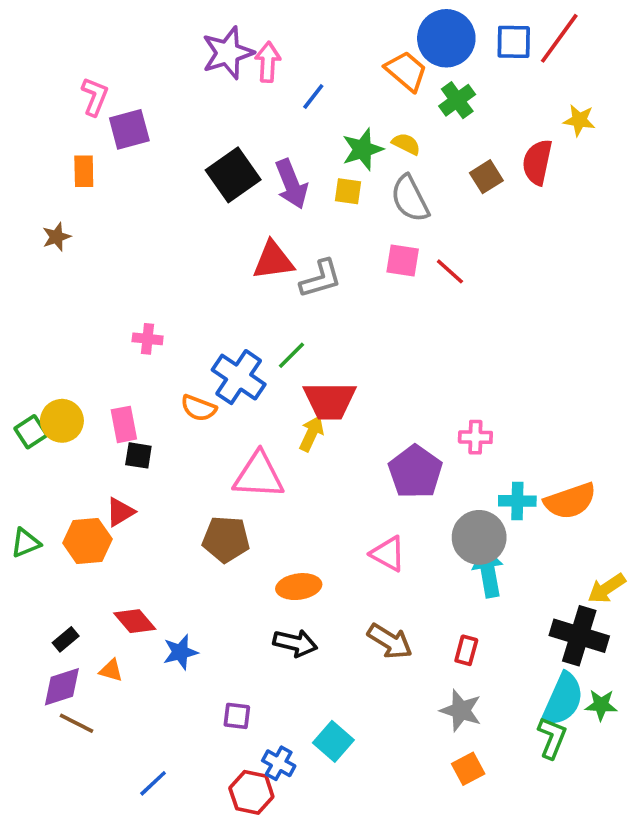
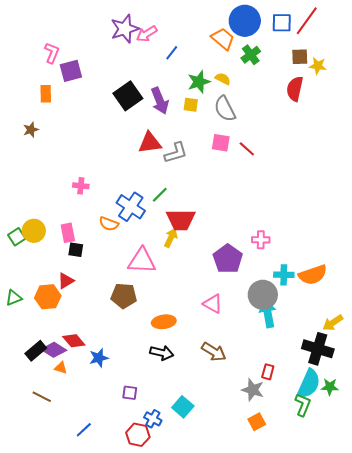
pink arrow: (268, 62) -> (147, 34), turned -125
brown square: (486, 177) -> (300, 57), moved, turned 30
black rectangle: (66, 639) -> (36, 351), size x1.5
red rectangle: (466, 650) -> (268, 372), moved
purple diamond: (62, 687) -> (54, 350), moved, turned 50

